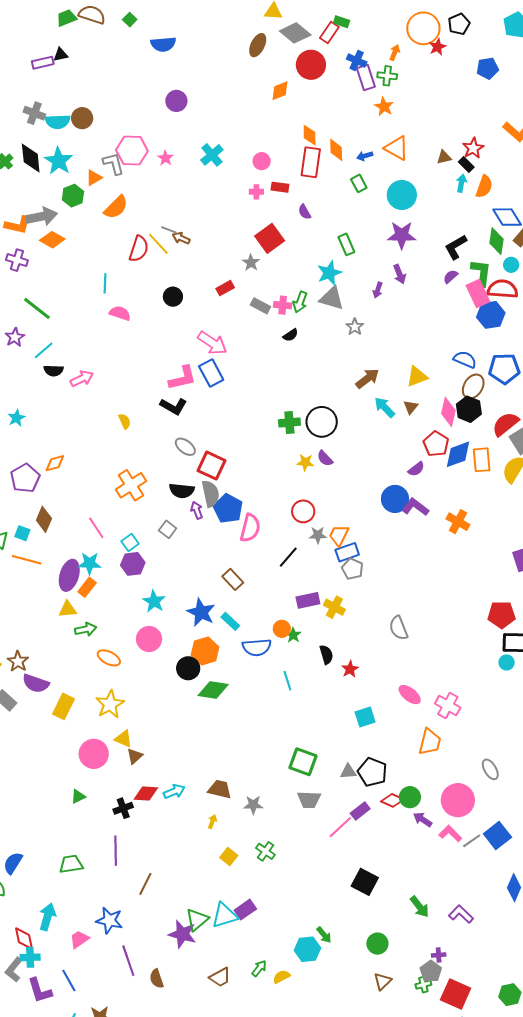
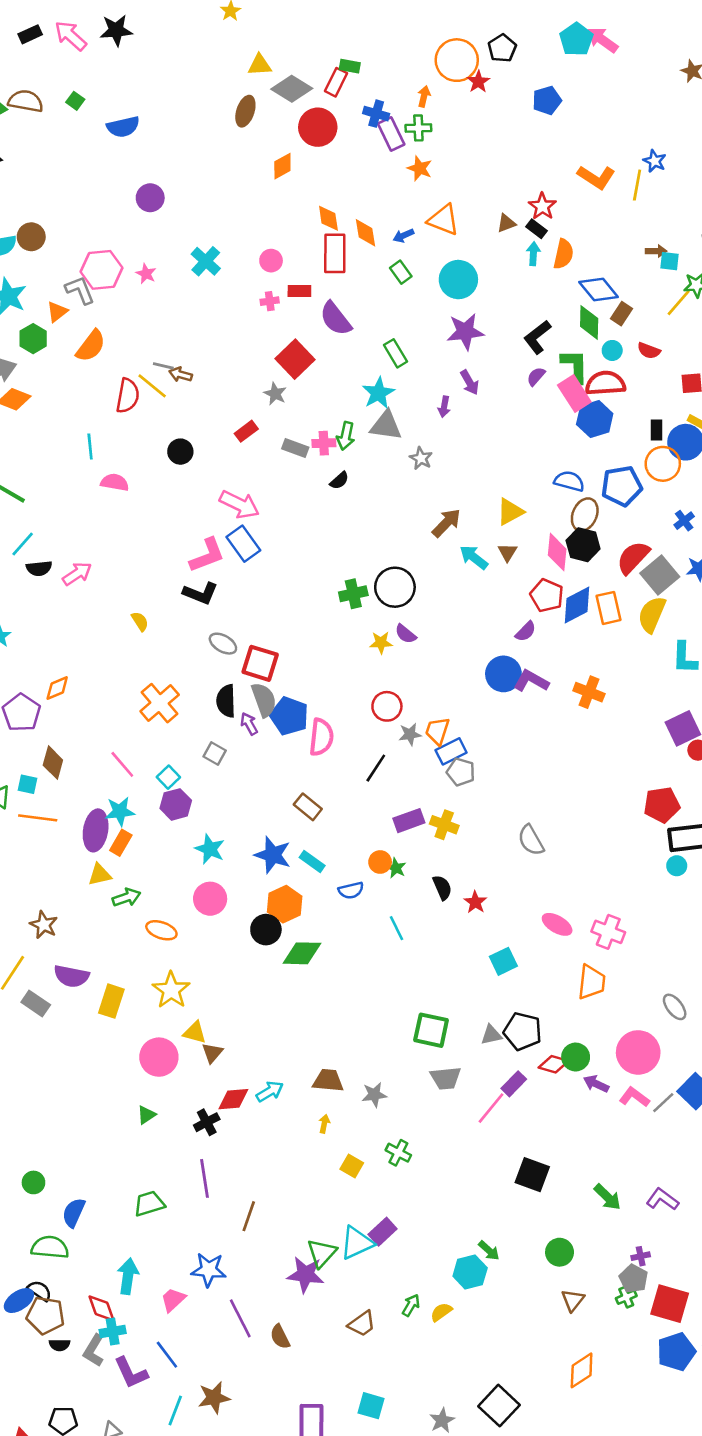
purple semicircle: (305, 212) -> (336, 319), size x1.8
black semicircle: (182, 491) -> (226, 701), turned 90
blue semicircle: (257, 647) -> (351, 890), size x0.7
brown star: (18, 661) -> (44, 925), moved

